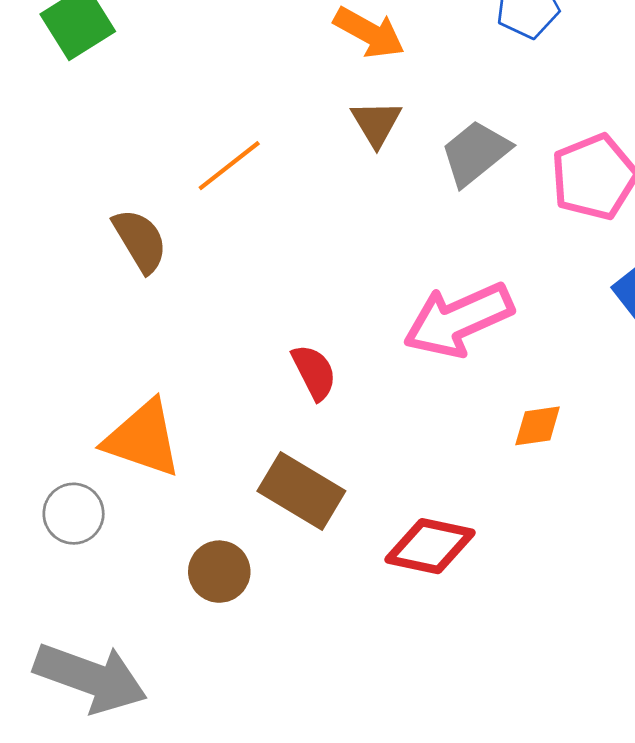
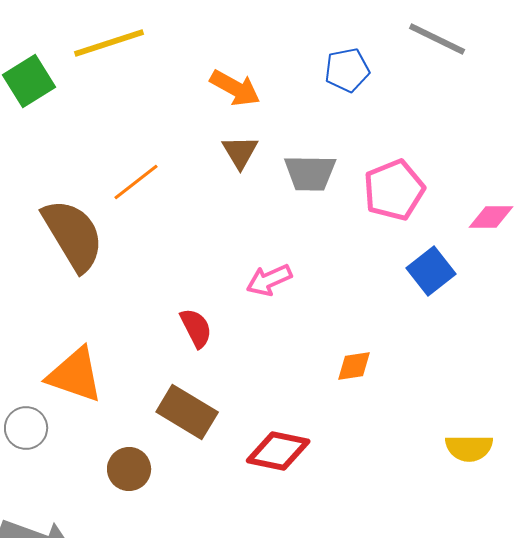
gray trapezoid: (475, 153) -> (310, 173), turned -140
brown semicircle: (140, 241) -> (73, 235), size x1.6
pink arrow: (458, 320) -> (269, 280), moved, size x0.6

